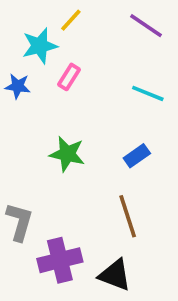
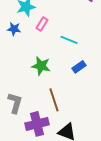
cyan line: (148, 93) -> (69, 40), moved
brown line: (128, 216) -> (54, 100), moved

